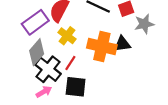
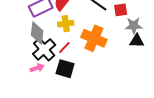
yellow cross: (67, 36) -> (66, 24), turned 35
black triangle: (122, 44) -> (137, 41), moved
gray diamond: (37, 52) -> (37, 33), turned -45

